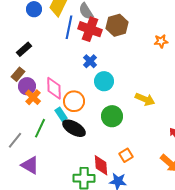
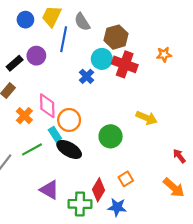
red cross: (90, 29) -> (125, 64), moved
cyan circle: (104, 81) -> (102, 59), moved
purple circle: (27, 86) -> (36, 56), moved
green line: (40, 128) -> (32, 149), turned 36
purple triangle: (30, 165) -> (49, 190), moved
red diamond: (101, 165) -> (99, 190), turned 35

